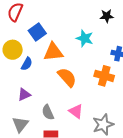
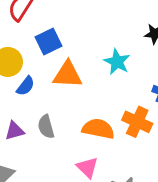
orange semicircle: (67, 77) -> (98, 129), moved, turned -45
gray semicircle: (48, 112) -> (46, 127), moved

